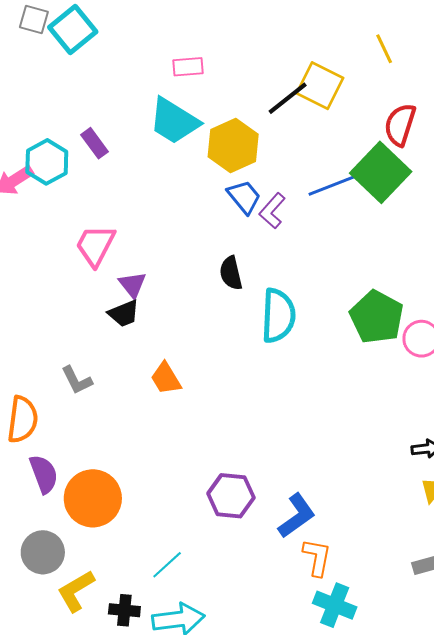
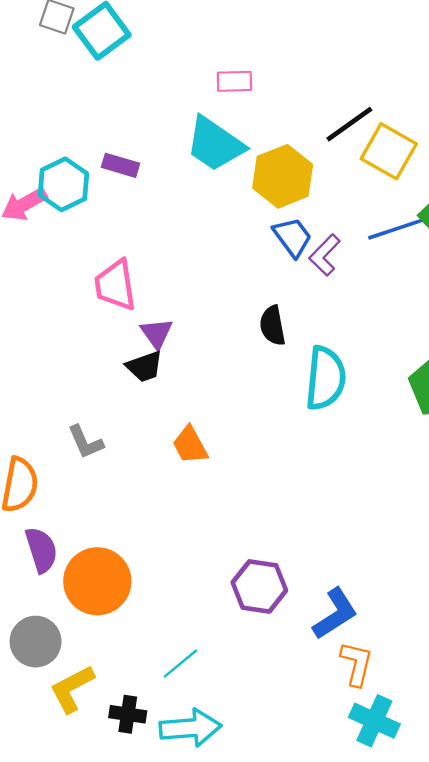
yellow square: (320, 86) -> (389, 151), moved
purple rectangle: (95, 143) -> (120, 165), turned -40
pink trapezoid: (95, 245) -> (115, 285), turned -39

